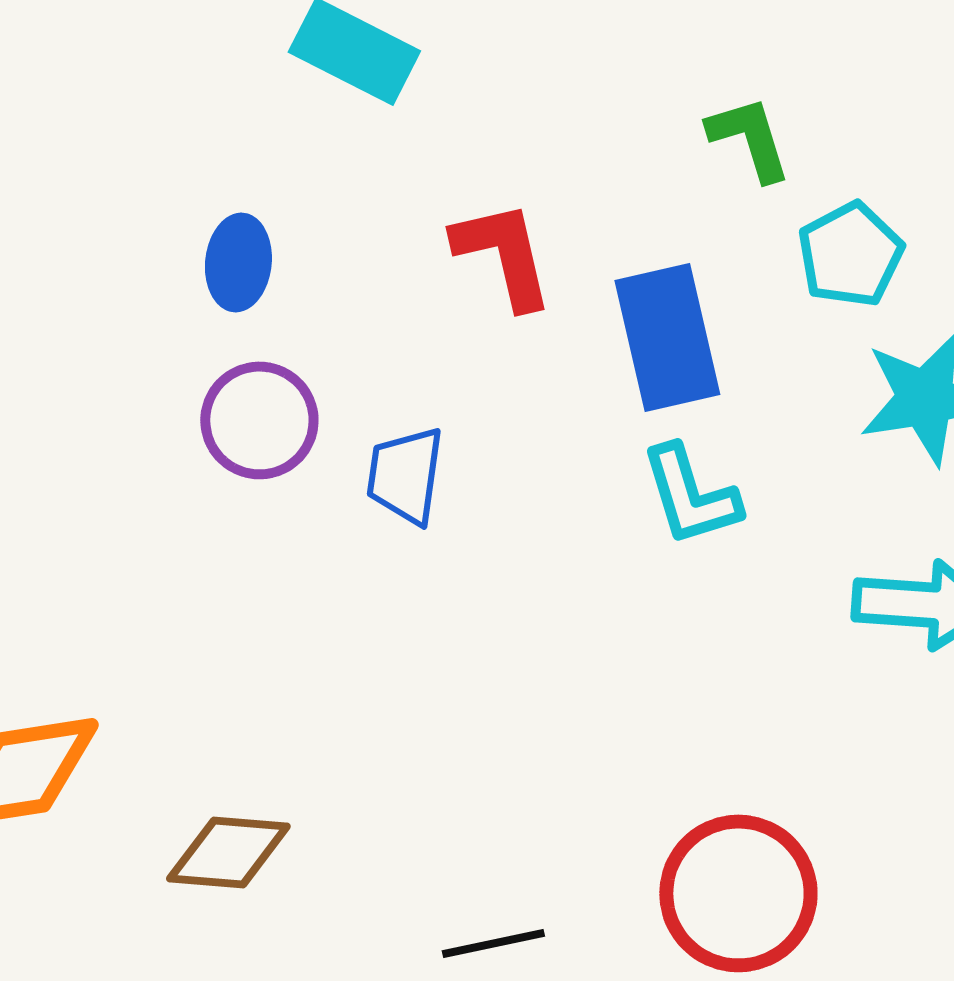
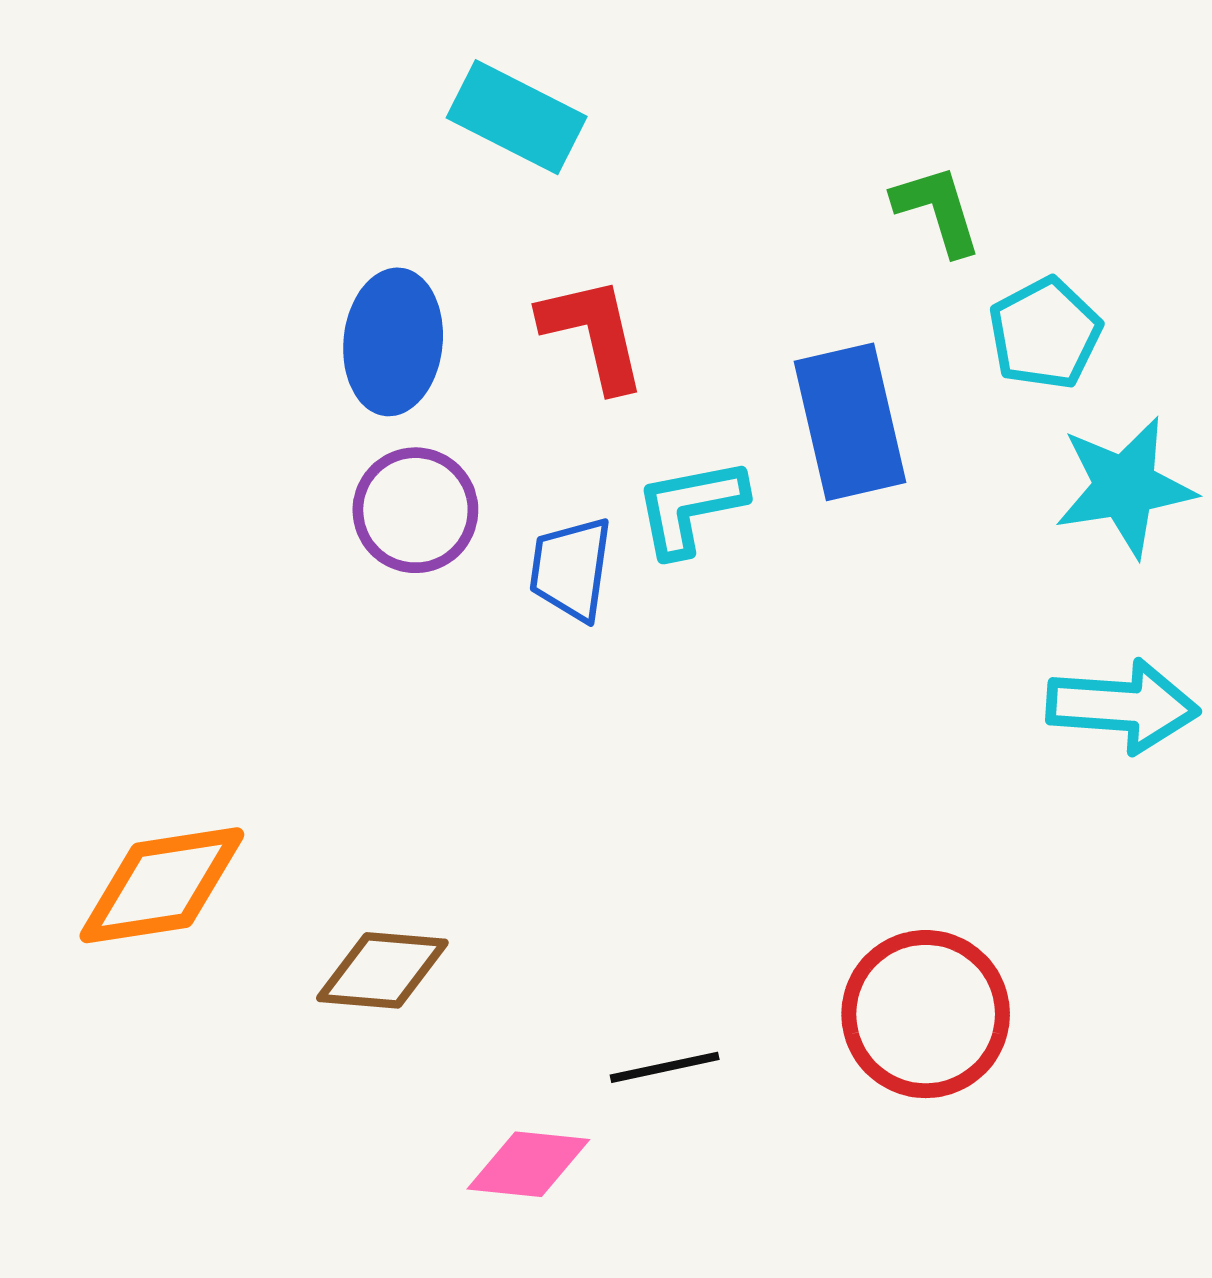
red L-shape: (503, 254) -> (593, 333), moved
blue ellipse: (238, 262) -> (393, 342), size x1.4
cyan L-shape: (690, 495) -> (690, 507), moved, turned 96

